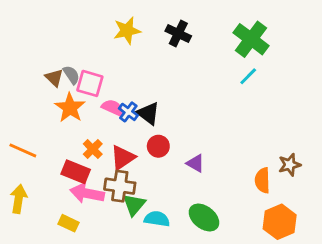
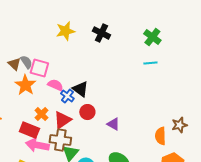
green cross: (251, 39) -> (152, 37), size x0.7
cyan line: (248, 76) -> (150, 63), turned 40
blue cross: (128, 112) -> (67, 96), moved

